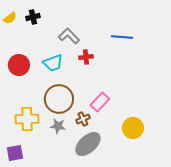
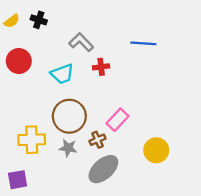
black cross: (33, 17) -> (39, 20), turned 32
red circle: (19, 65) -> (19, 61), moved

